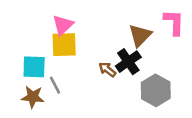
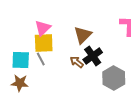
brown triangle: (140, 35) -> (83, 35), moved
gray line: (55, 85) -> (41, 59), moved

